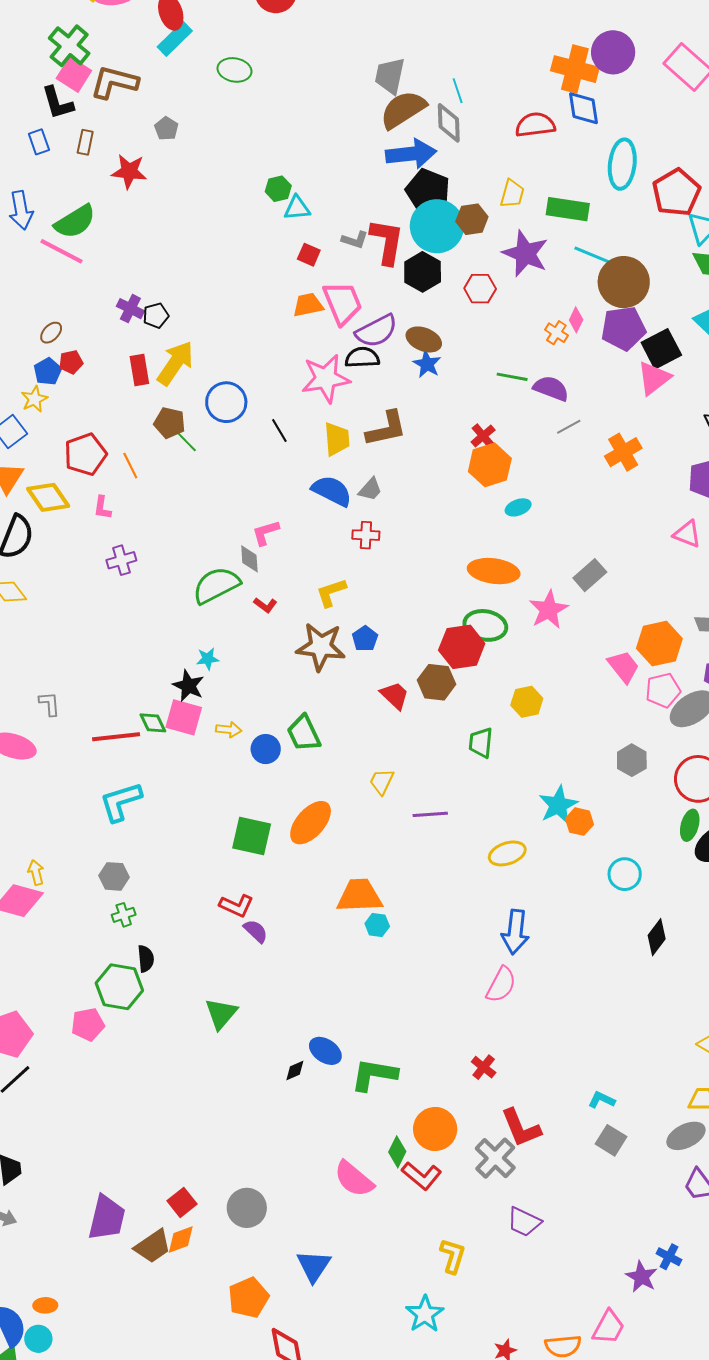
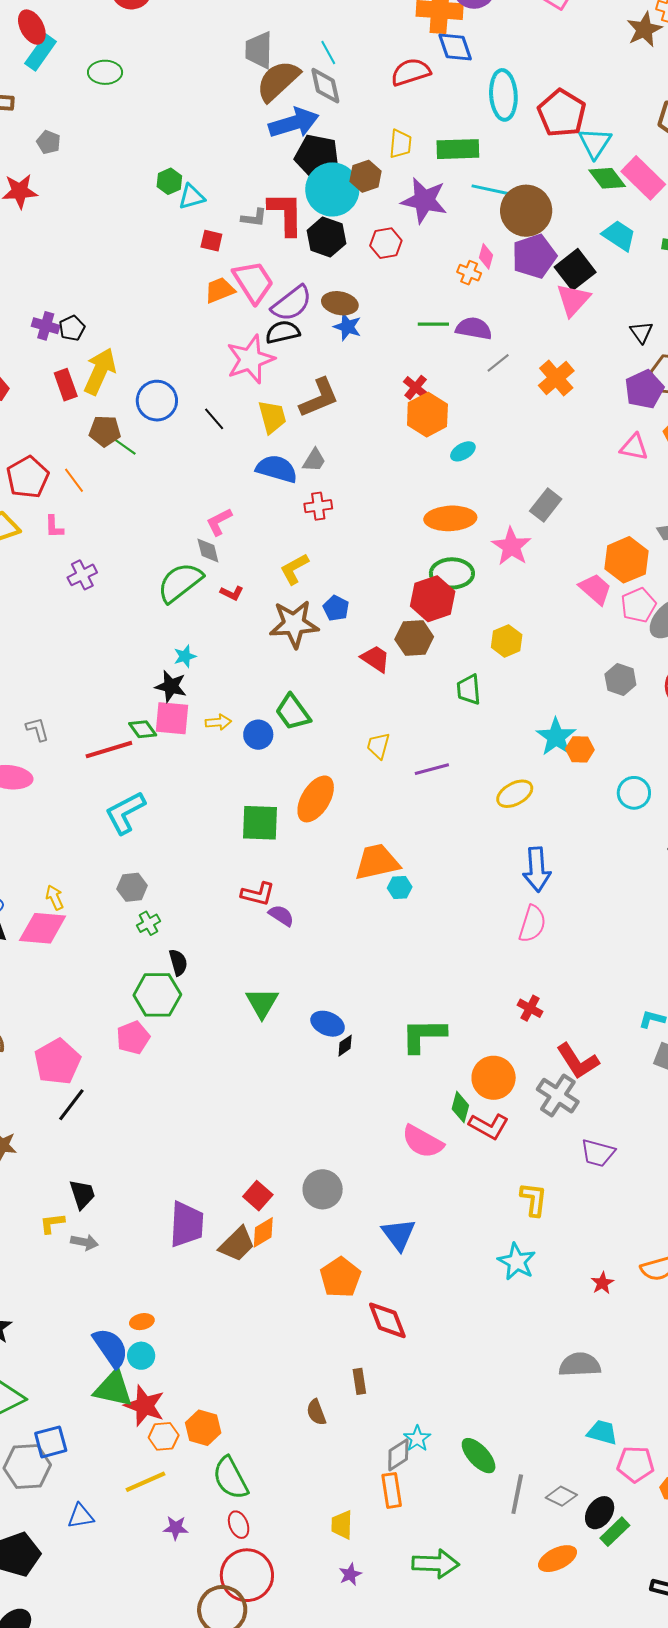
blue ellipse: (325, 1051) -> (328, 1024), moved

